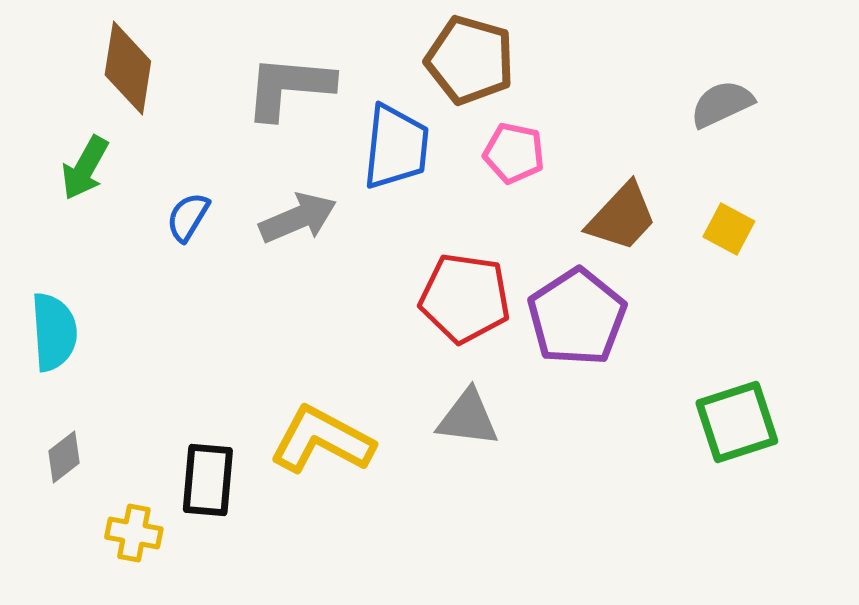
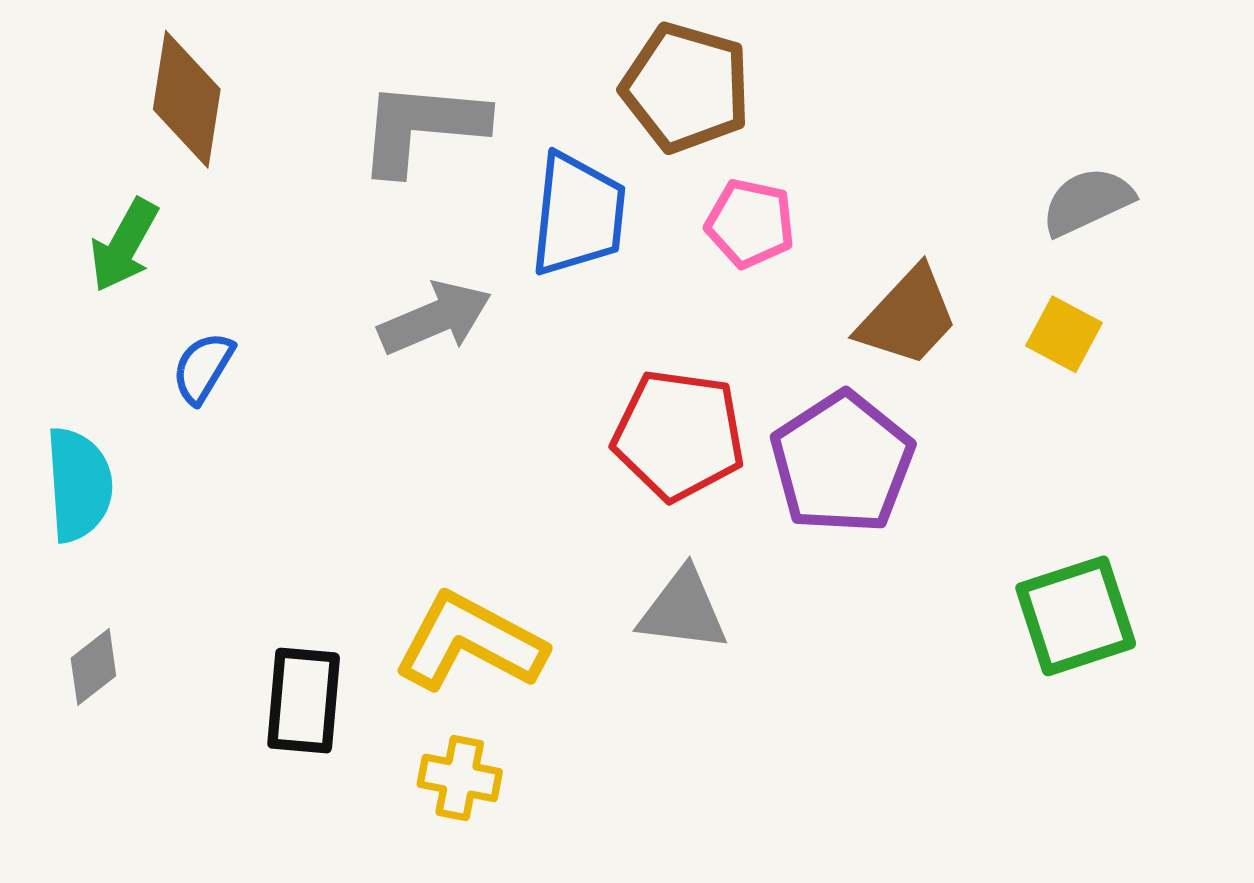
gray semicircle: (722, 104) -> (1087, 201), moved
blue semicircle: (188, 217) -> (203, 368), moved
yellow cross: (134, 533) -> (460, 778), moved

